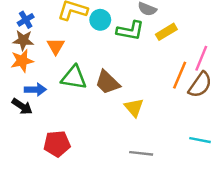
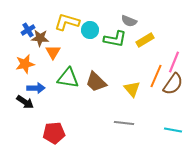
brown star: (23, 40) -> (40, 38), moved
yellow triangle: (134, 108) -> (132, 89), moved
gray line: (141, 153) -> (124, 123), moved

